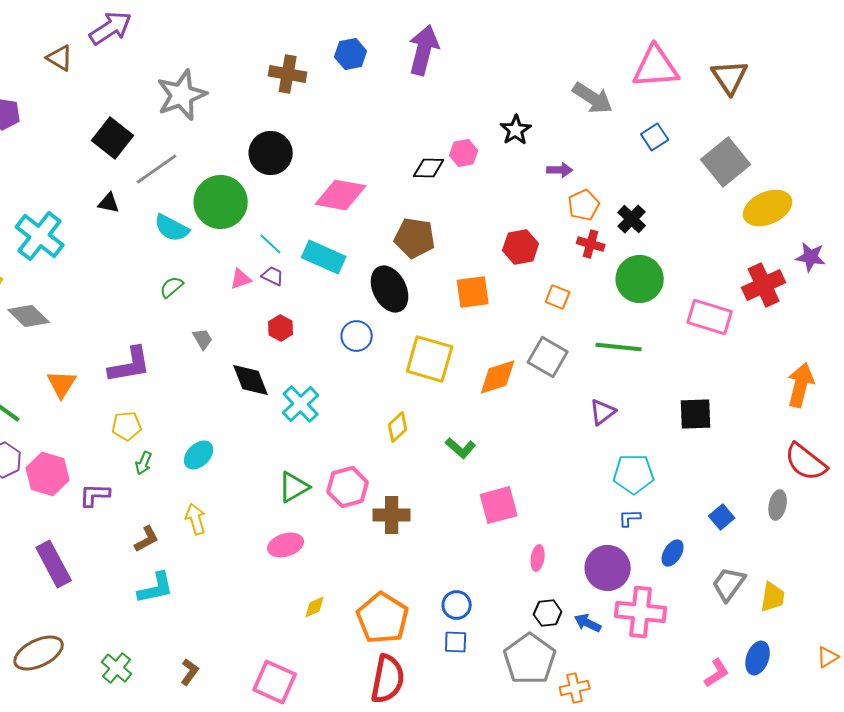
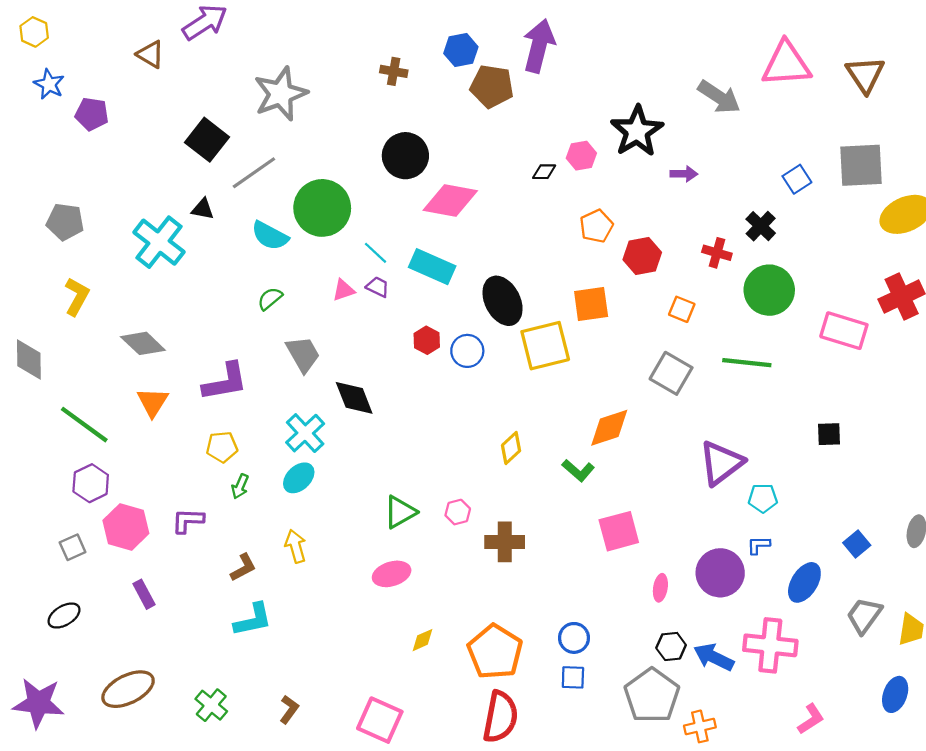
brown cross: (288, 74) -> (394, 71), size x0.7
black star: (516, 130) -> (637, 131), size x1.6
blue square: (655, 137) -> (797, 179), moved
black circle: (271, 153) -> (405, 156), moved
gray square: (726, 162) -> (861, 165), turned 36
black diamond: (429, 168) -> (544, 172), size x0.7
orange pentagon: (584, 205) -> (596, 226), moved
cyan cross: (40, 236) -> (159, 242), moved
brown pentagon: (415, 238) -> (492, 86), moved
gray diamond: (29, 316) -> (143, 343), moved
red hexagon: (281, 328) -> (427, 340), moved
gray trapezoid: (203, 339) -> (303, 354), size x1.6
yellow square: (430, 359) -> (545, 346), moved, turned -30
orange diamond: (498, 377) -> (609, 428), moved
cyan cross: (301, 404) -> (305, 433), moved
purple triangle: (603, 412) -> (721, 463), moved, size x1.6
black square: (696, 414) -> (829, 434), size x0.7
pink hexagon: (48, 474) -> (126, 527), moved
cyan pentagon: (634, 474) -> (763, 498), size x0.7
pink hexagon: (348, 487) -> (458, 512), size x0.6
blue ellipse: (673, 553) -> (804, 582), size x1.4
purple rectangle: (54, 564) -> (144, 594), size x0.6
purple circle: (608, 568) -> (720, 573), moved
blue arrow: (588, 623) -> (714, 657), size x1.4
pink L-shape: (717, 673) -> (811, 719), moved

